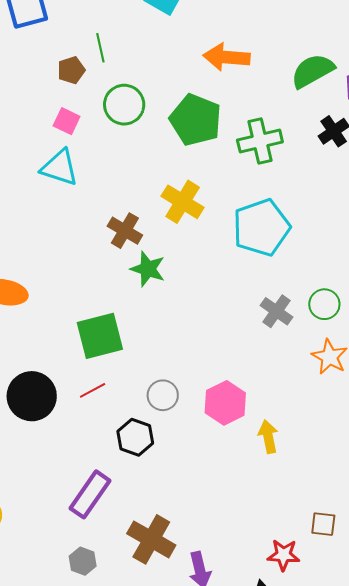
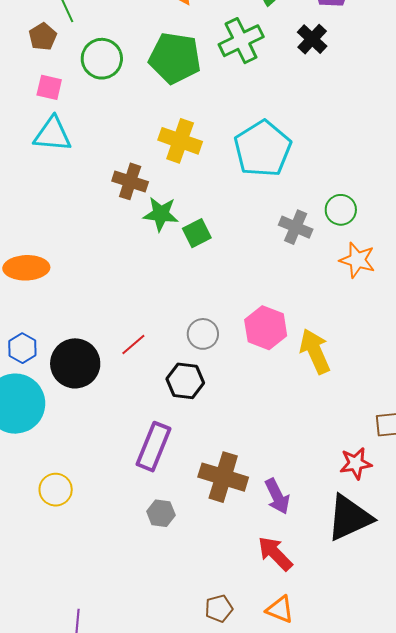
green cross: (260, 141) -> (241, 41), moved
green square: (100, 336) -> (197, 233), moved, size x0.6
yellow arrow: (268, 437) -> (315, 351), size x1.4

